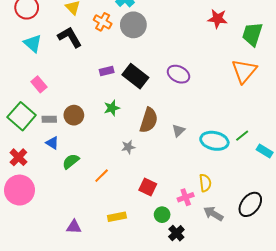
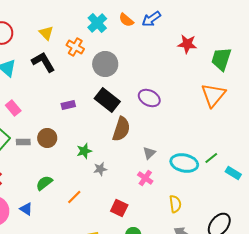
gray circle: (133, 25) -> (105, 64), moved
purple rectangle: (107, 71) -> (68, 105), moved
green star: (112, 108) -> (84, 151), moved
brown semicircle: (149, 120) -> (121, 129), moved
blue triangle: (52, 143) -> (26, 209), moved
pink cross: (186, 197) -> (145, 178), moved, turned -35

